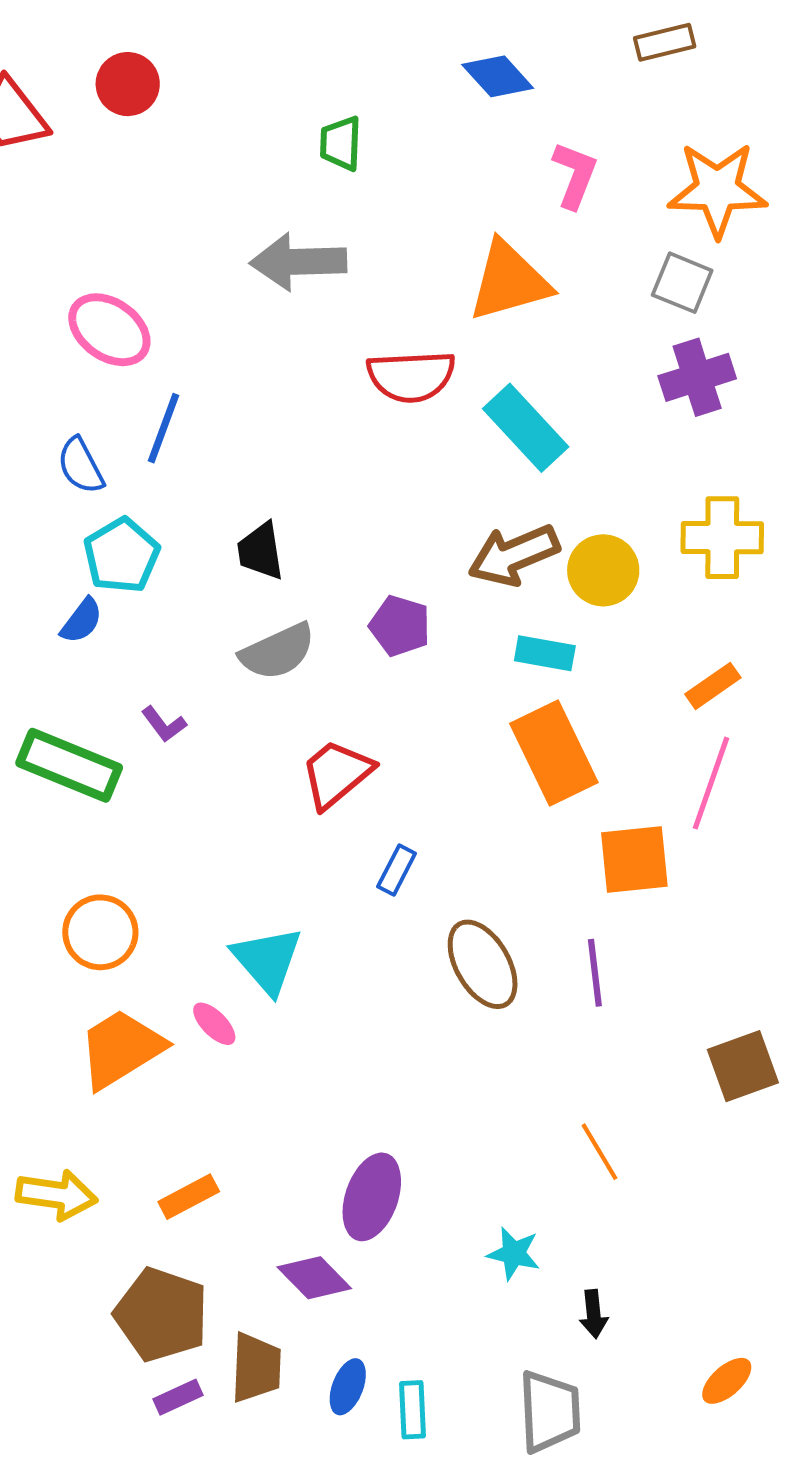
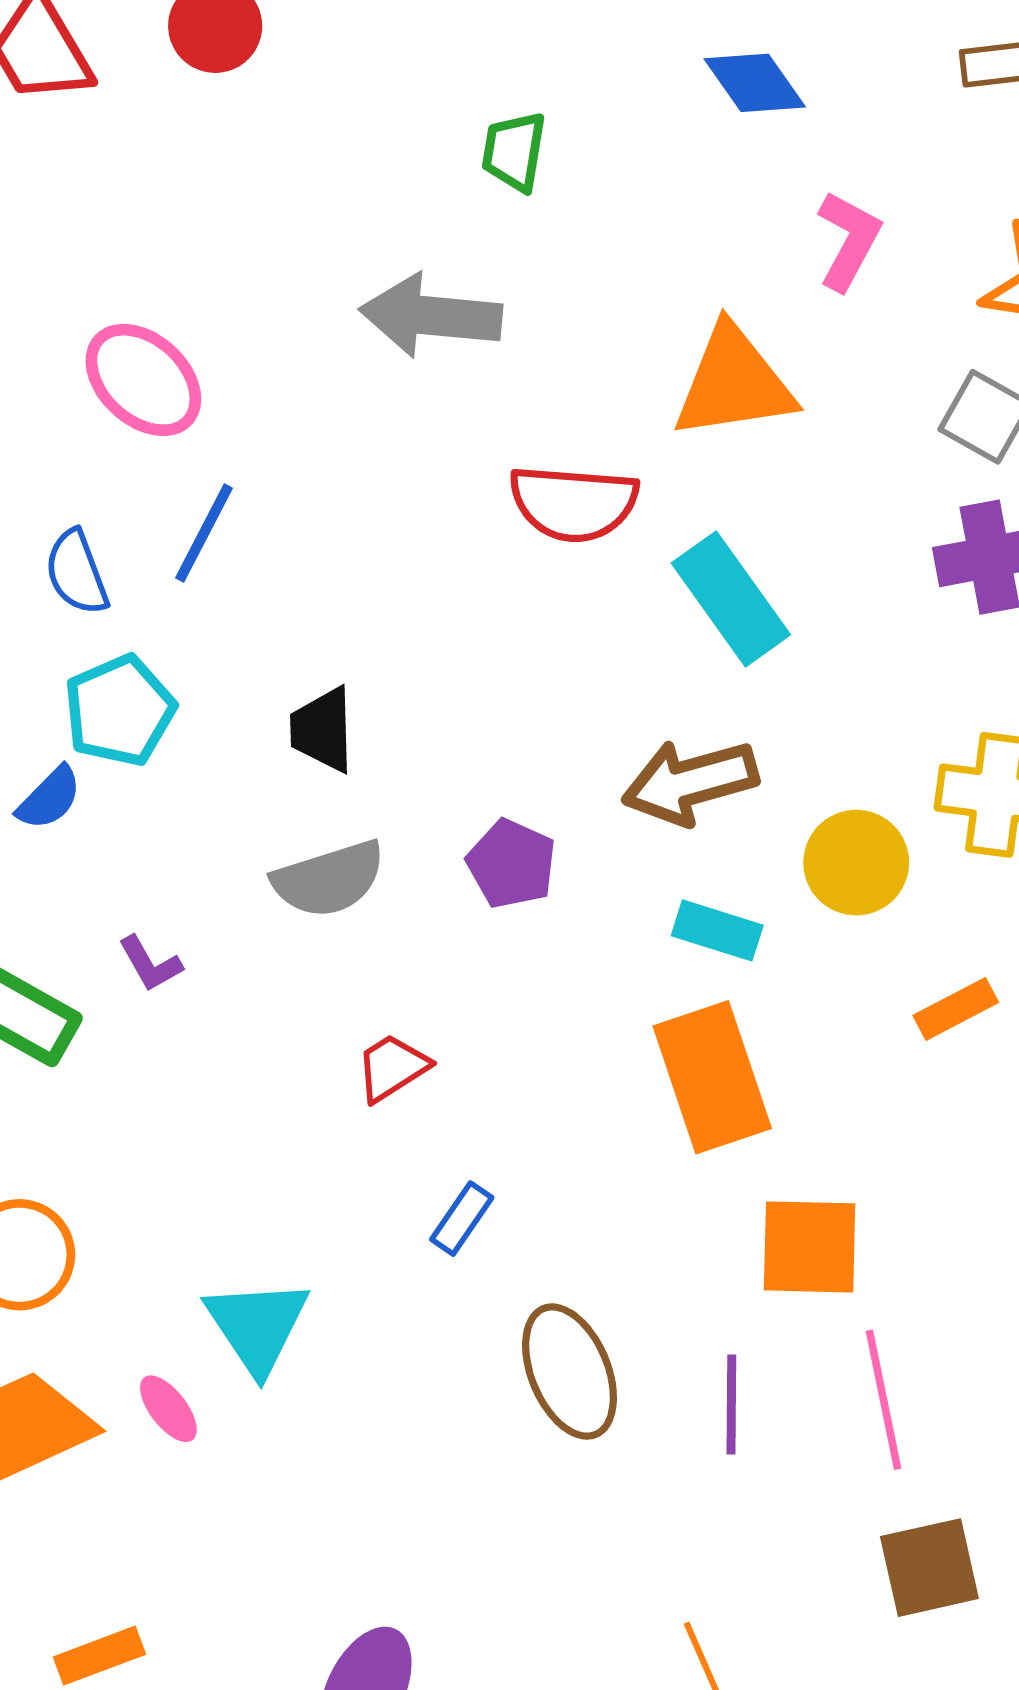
yellow circle: (603, 570) -> (856, 863), moved
red trapezoid: (336, 774) -> (392, 1068), size x0.7
pink line: (711, 783) -> (883, 1400), moved, turned -38

